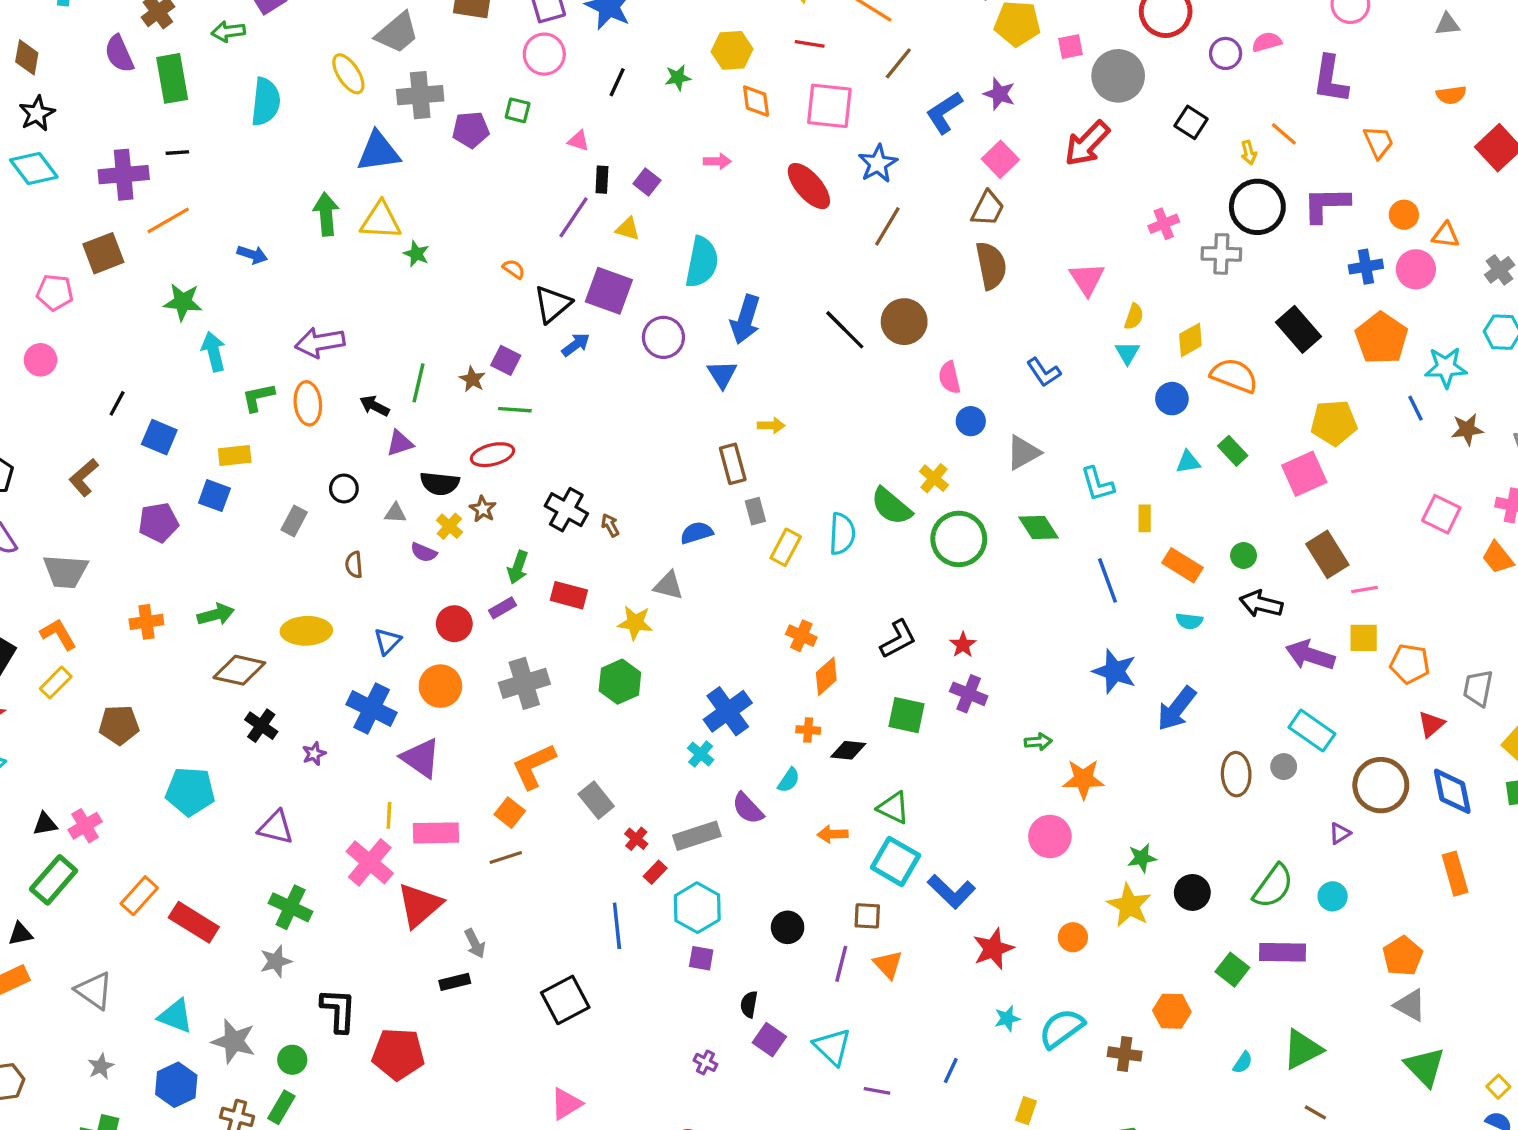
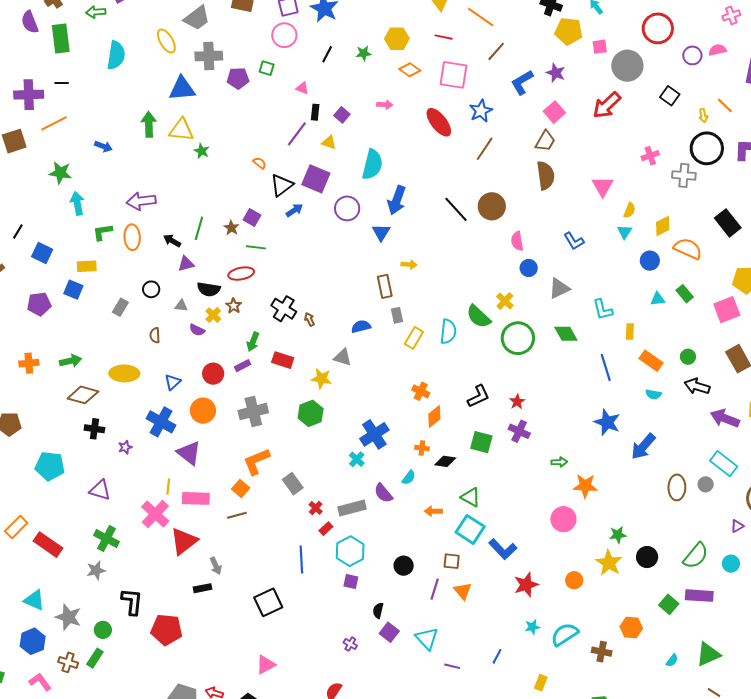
orange diamond: (756, 101) -> (410, 70), turned -50
black cross: (261, 726) -> (94, 429), turned -30

